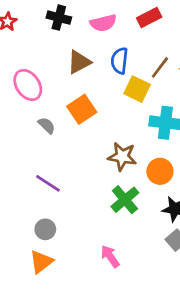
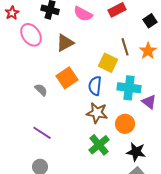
pink semicircle: (103, 23) -> (83, 14), turned 42
blue semicircle: (120, 61) -> (95, 86), moved
brown line: (160, 67) -> (125, 47), turned -54
pink ellipse: (28, 85) -> (31, 35), moved

